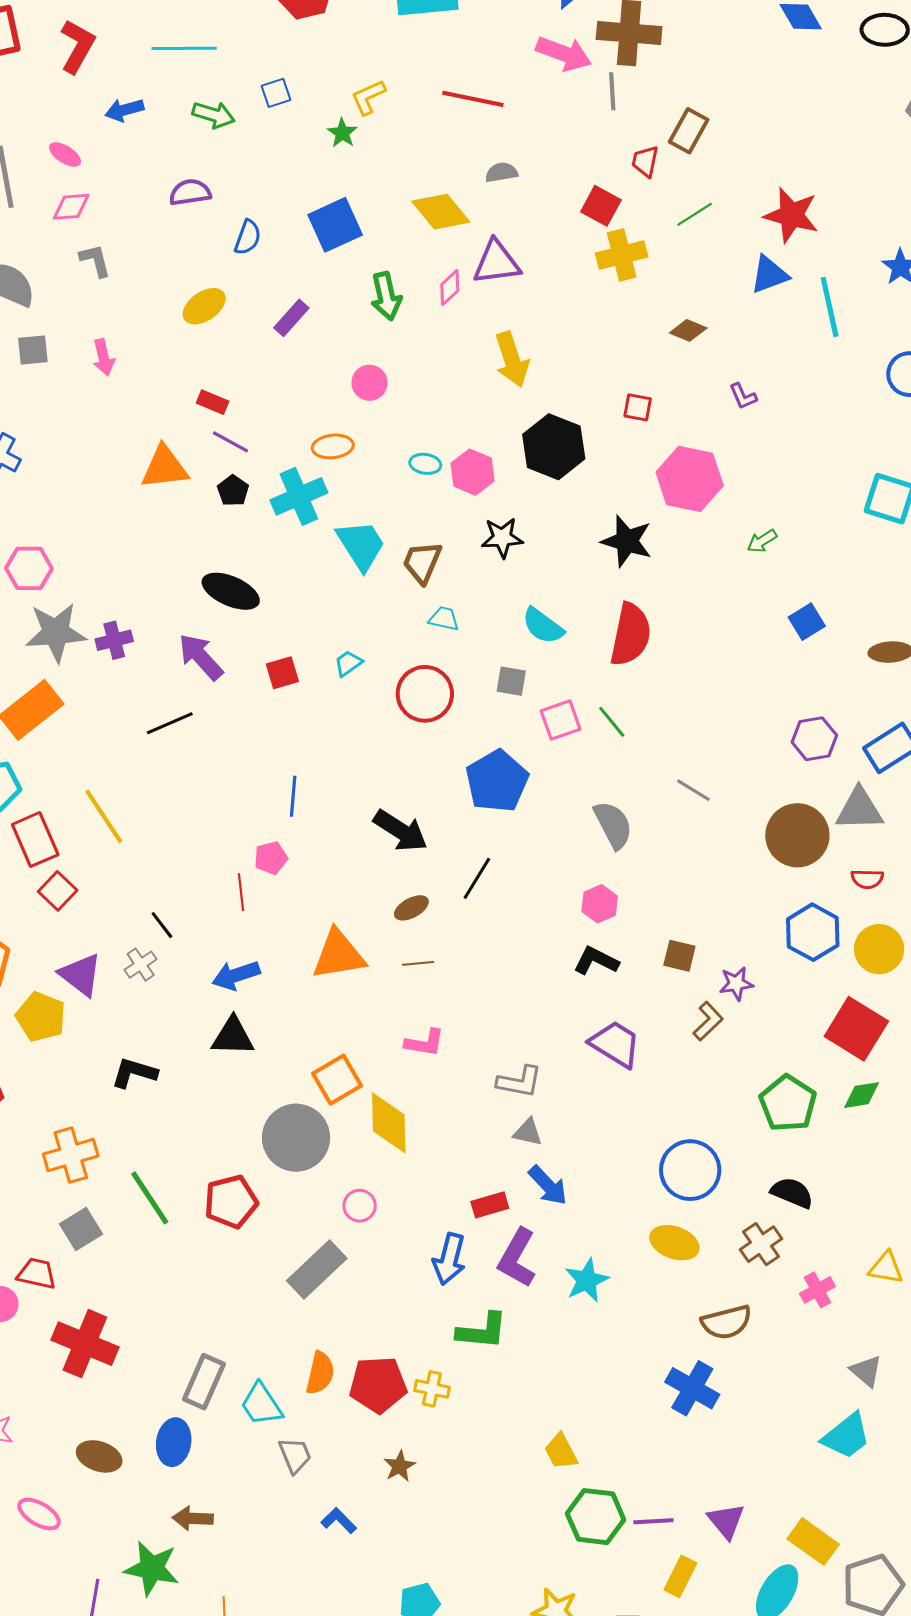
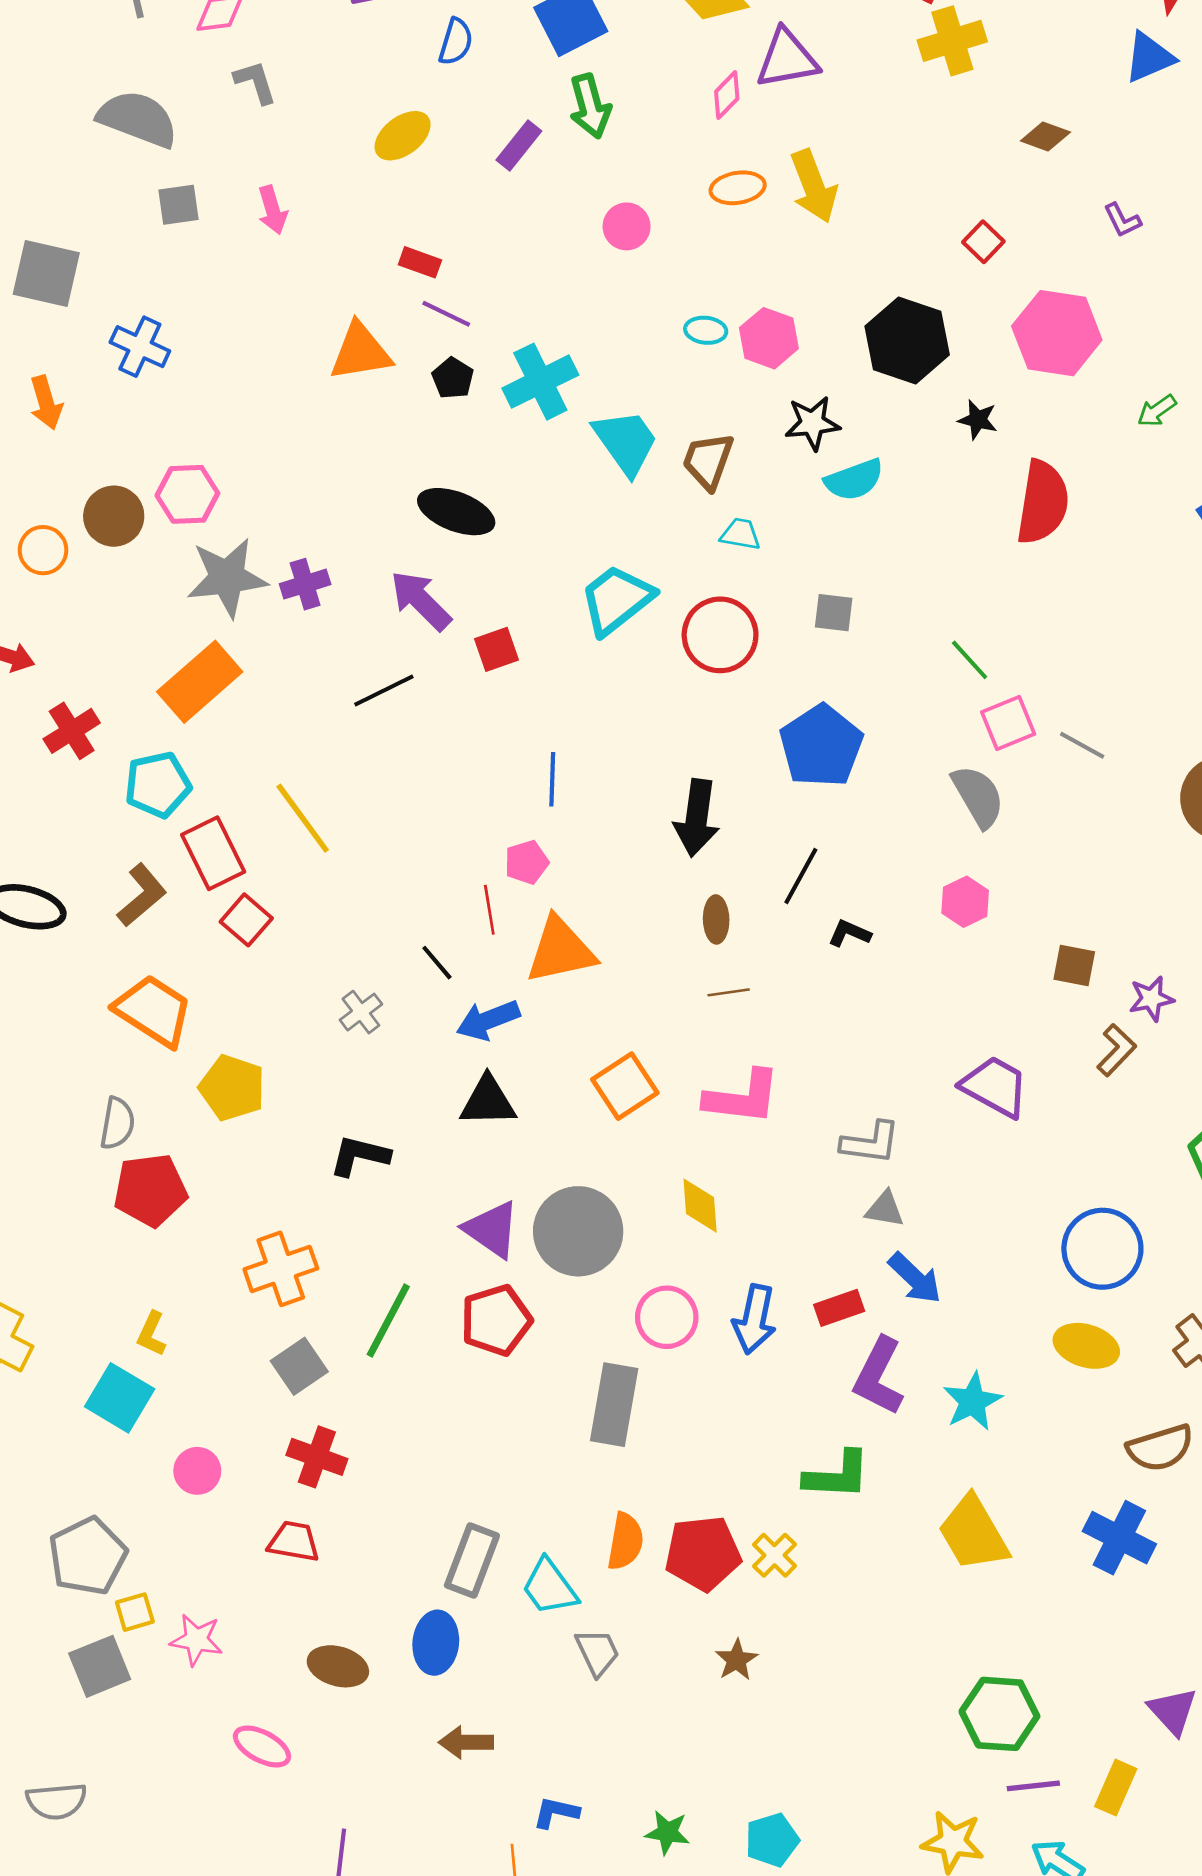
green arrow: (386, 296) -> (590, 106), moved
red square: (638, 407) -> (983, 242), turned 36
orange ellipse: (333, 446) -> (738, 188), moved
black hexagon: (554, 447) -> (907, 340), moved
black star: (627, 541) -> (978, 420), size x0.6
cyan semicircle: (543, 626) -> (854, 480), moved, turned -54
red semicircle: (630, 634) -> (1043, 502), moved
cyan trapezoid: (348, 663) -> (617, 600), size x2.0
red square: (282, 673) -> (497, 649), moved
pink square: (561, 720) -> (1008, 723), moved
black arrow: (401, 831) -> (697, 818), turned 68
brown ellipse: (411, 908) -> (716, 919), turned -60
black line: (162, 925) -> (437, 963), moved
orange triangle: (339, 955) -> (560, 950), moved
black L-shape: (596, 961) -> (849, 933), moved, size x0.7
purple triangle: (81, 975) -> (492, 1229), moved
pink L-shape: (425, 1043) -> (742, 1097), size x1.5
orange square: (337, 1080) -> (625, 1086), moved
yellow diamond: (389, 1123) -> (700, 1206), size x0.7
green line: (150, 1198) -> (388, 1321), turned 64
pink circle: (360, 1206) -> (667, 1317), size x1.4
blue arrow: (449, 1259) -> (754, 1319), moved
gray rectangle: (317, 1270) -> (614, 1405), turned -34
red trapezoid: (37, 1274) -> (294, 1542), moved
red cross: (85, 1344) -> (317, 1457), moved, size x0.7
yellow cross: (432, 1389) -> (775, 1555), turned 36
yellow trapezoid: (561, 1451) -> (973, 1533), moved, size x1.6
blue L-shape: (339, 1521) -> (556, 1812), moved, turned -30
purple line: (653, 1521) -> (1033, 1786), moved
green star: (152, 1568) -> (667, 1832), moved, size x0.6

